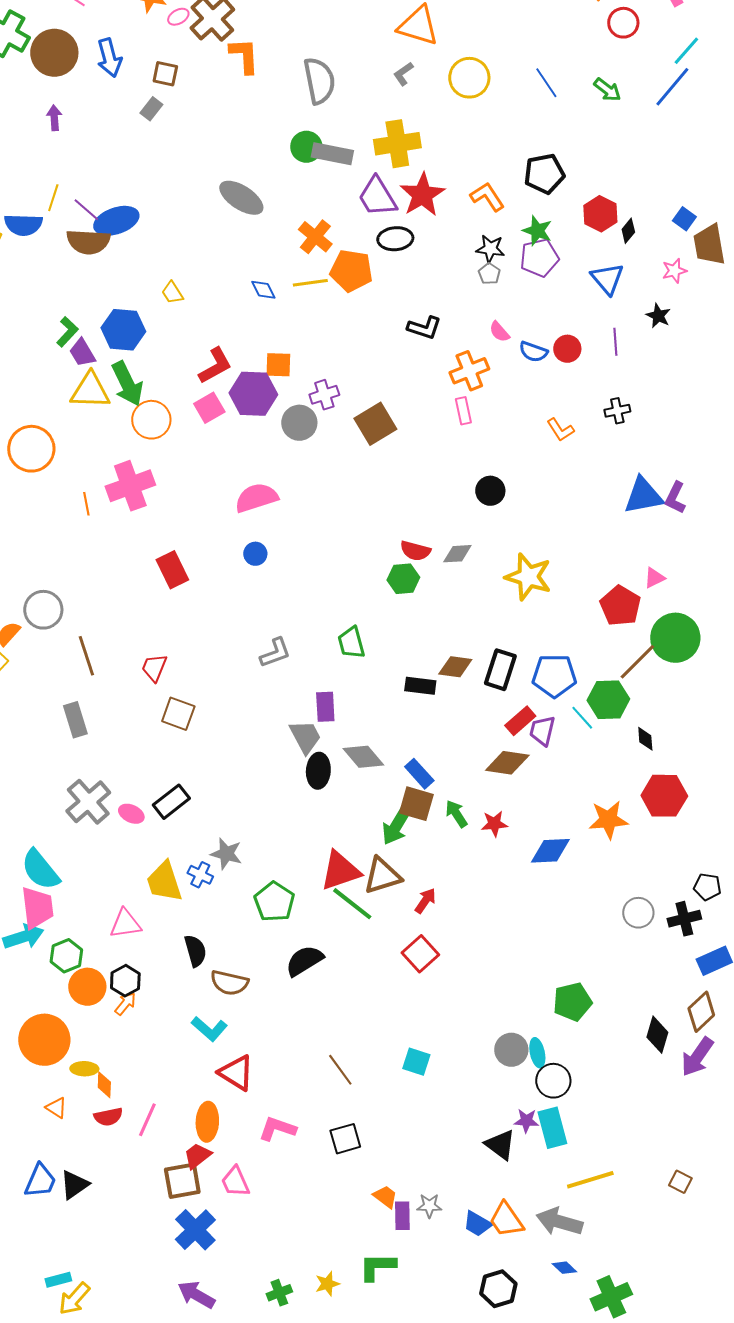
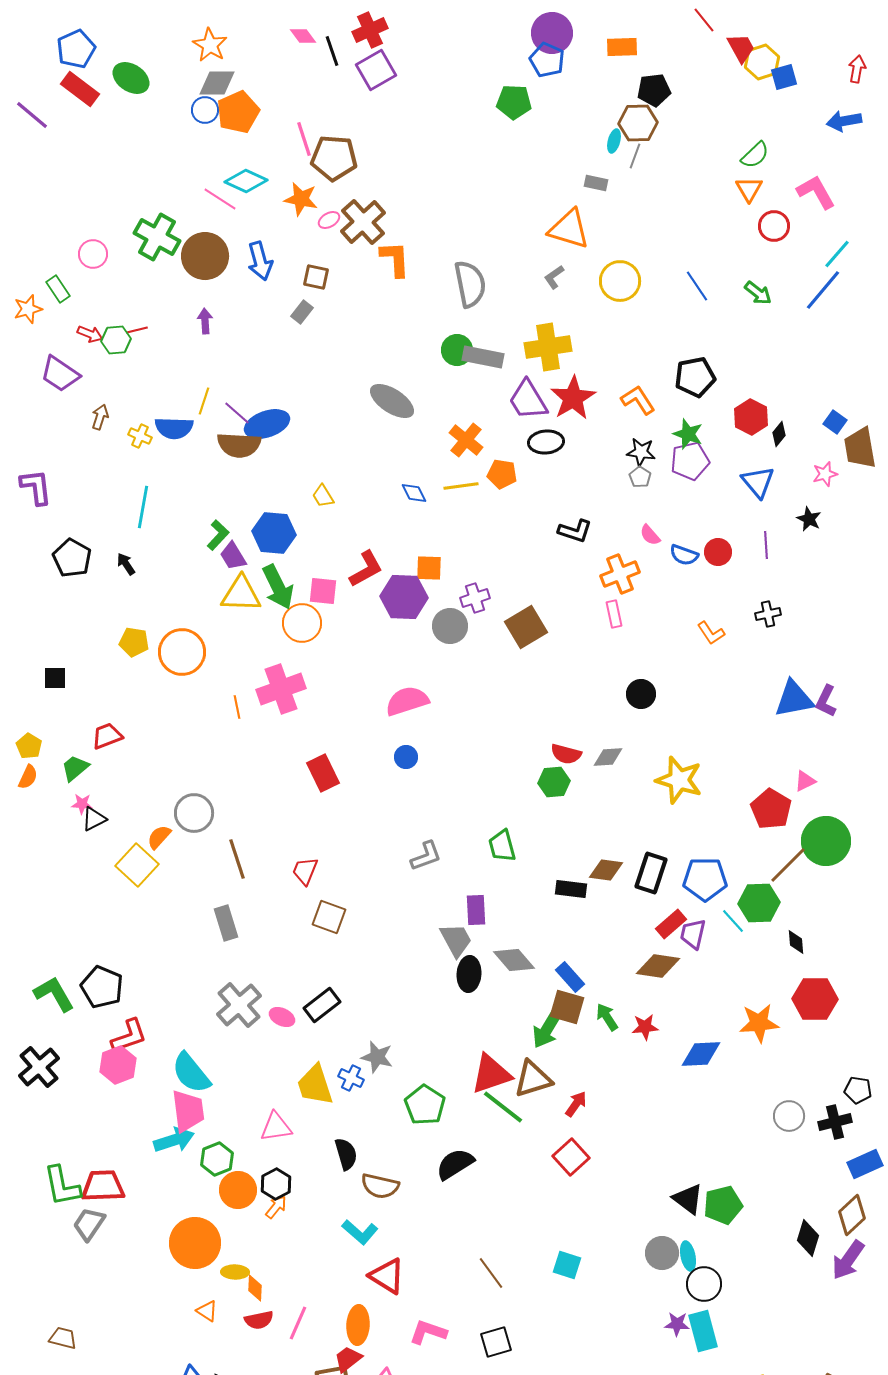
orange pentagon: (351, 271) -> (502, 474), size x0.7
pink square: (209, 408) -> (323, 591), moved, turned 36
black triangle: (500, 1145) -> (688, 1199), moved

